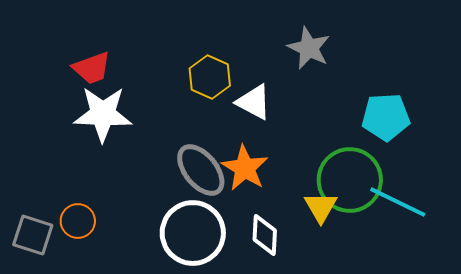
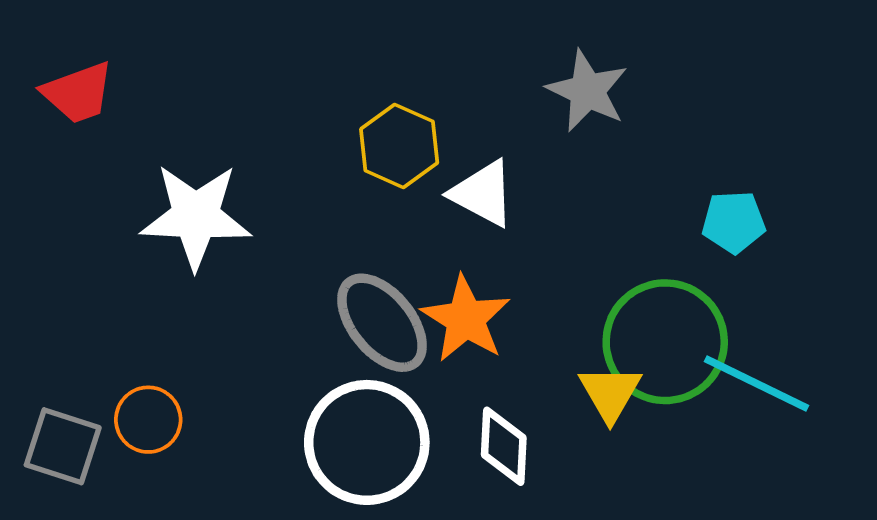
red trapezoid: (92, 68) -> (78, 93), moved
cyan pentagon: (386, 117) -> (734, 222), size x0.7

